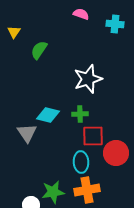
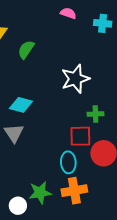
green cross: (80, 114) -> (95, 114), moved
cyan diamond: (48, 115) -> (21, 105), moved

